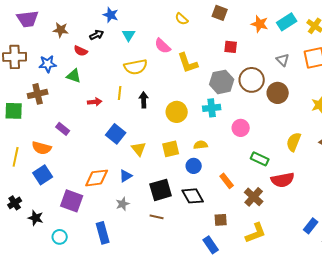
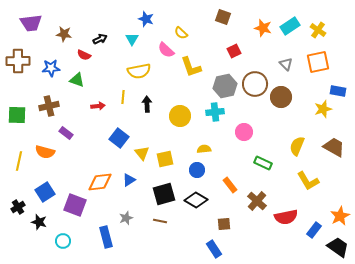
blue star: (111, 15) -> (146, 19), moved
yellow semicircle: (182, 19) -> (181, 33), moved
red square: (231, 47) -> (234, 51), turned -32
brown cross: (38, 94) -> (49, 106), moved
yellow square: (171, 149) -> (165, 159), moved
blue square: (43, 175) -> (45, 192), moved
red semicircle: (283, 180) -> (286, 217), moved
black diamond: (193, 196) -> (196, 200), turned -30
gray star: (123, 204) -> (126, 218), moved
yellow L-shape: (256, 233) -> (308, 181), moved, turned 80

